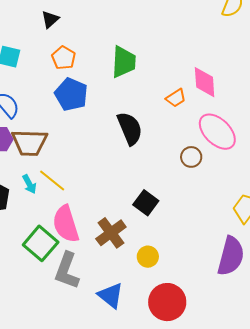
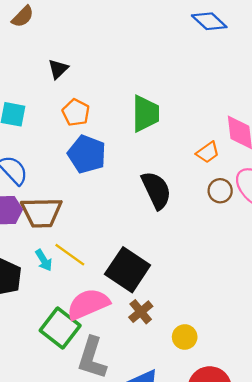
brown circle: (191, 157) -> (220, 191), moved
black square: (146, 203) -> (128, 270), moved, size x1.5
pink semicircle: (66, 224) -> (88, 304), turned 87
brown cross: (111, 233) -> (141, 312), size x0.7

